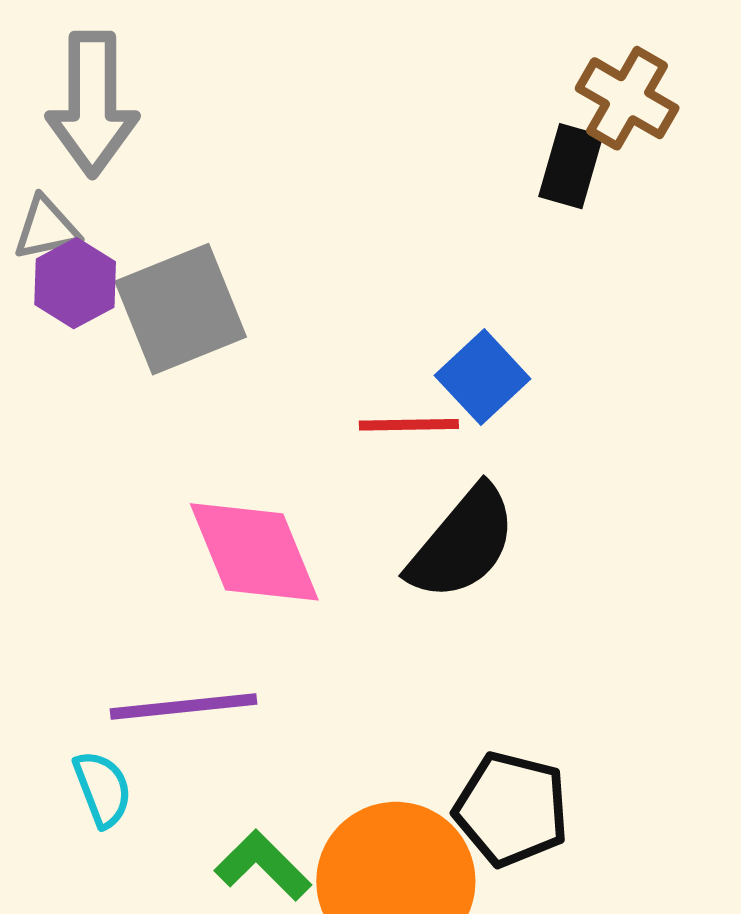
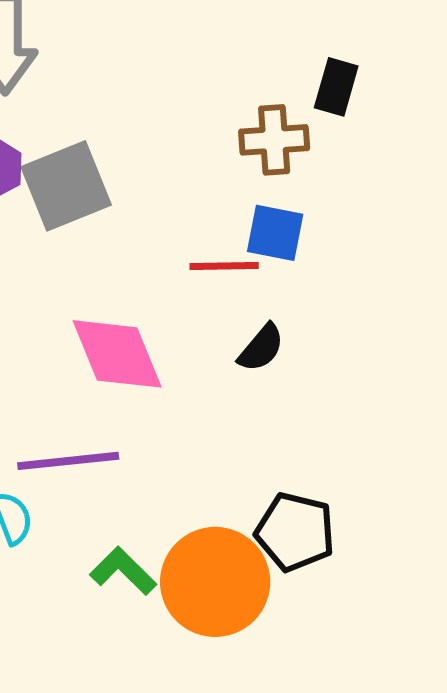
brown cross: (627, 98) -> (274, 140), moved, turned -34
blue square: (483, 377) -> (275, 233), turned -36
black semicircle: (462, 543) -> (261, 348), size x0.6

